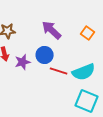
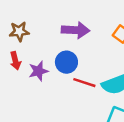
purple arrow: (52, 30) -> (75, 30), turned 140

